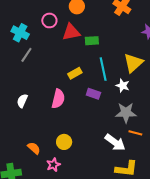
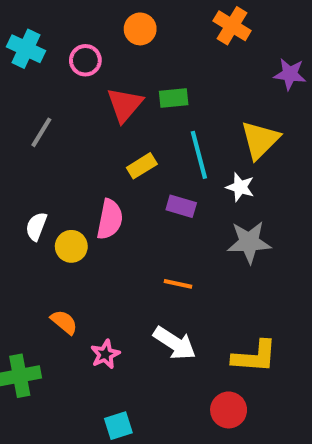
red triangle: (71, 32) -> (125, 105), moved, turned -36
cyan cross: (20, 33) -> (26, 49), moved
orange line: (135, 133) -> (178, 284), moved
yellow circle: (64, 142) -> (71, 246), moved
white arrow: (115, 142) -> (175, 343), moved

